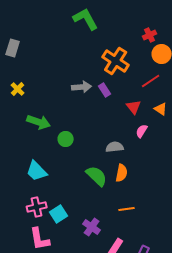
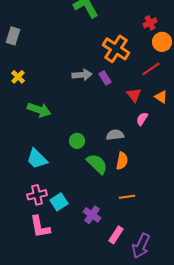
green circle: (66, 139) -> (77, 141), moved

